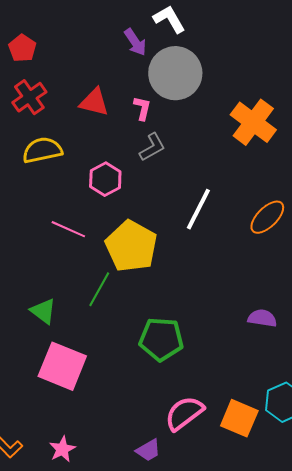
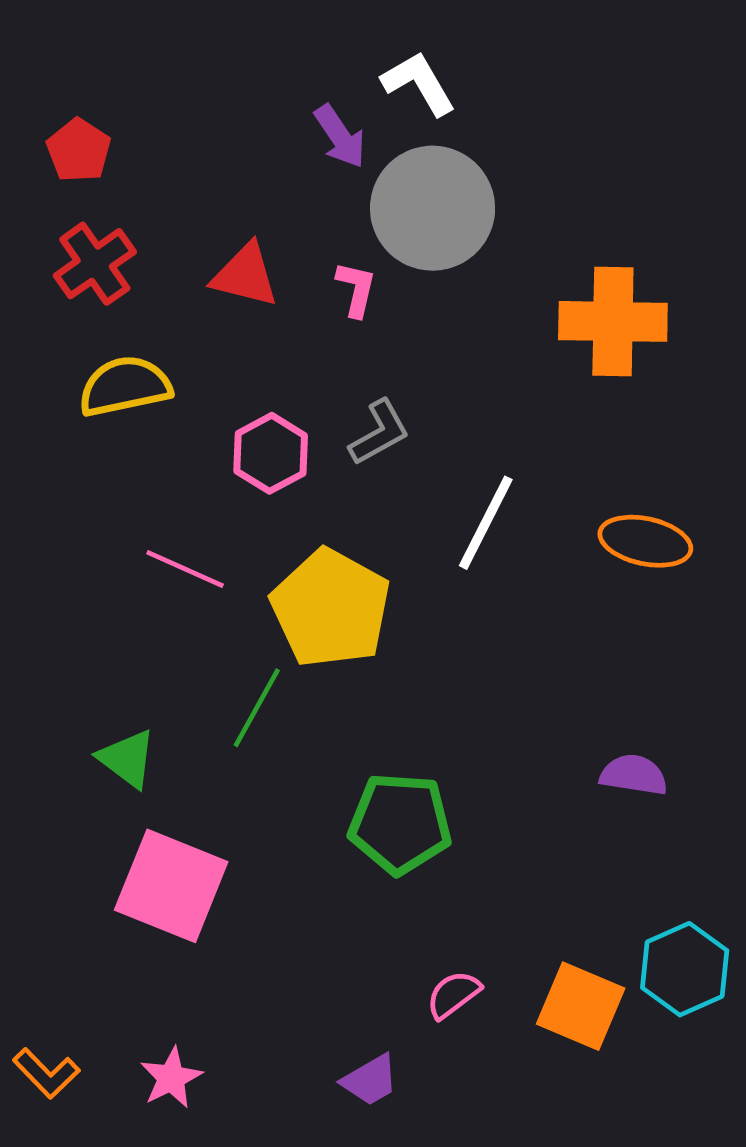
orange cross: (253, 122) -> (613, 321), turned -36
gray L-shape: (152, 147) -> (379, 433), moved
orange ellipse: (267, 217) -> (645, 541), turned 57
pink semicircle: (184, 413) -> (453, 995), size x0.6

